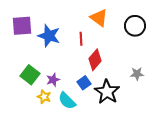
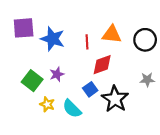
orange triangle: (99, 18) -> (112, 34), moved, turned -30
black circle: (135, 26) -> (145, 40), moved
red diamond: (95, 60) -> (102, 65), turned 30
purple star: (53, 80) -> (57, 74), moved

